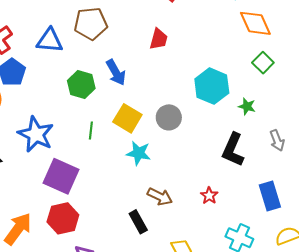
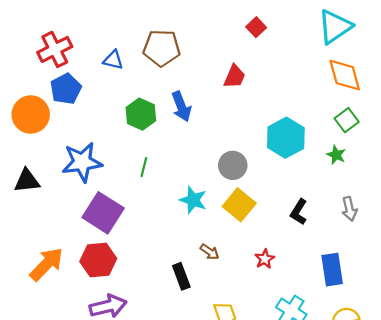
blue triangle: (50, 40) -> (113, 60), size x0.7
green star: (247, 106) -> (336, 155), moved
yellow square: (127, 118) -> (239, 205), moved
blue star: (36, 134) -> (82, 162), turned 30
black L-shape: (233, 150) -> (299, 212), size x0.7
brown arrow: (160, 197) -> (210, 252), size x0.7

